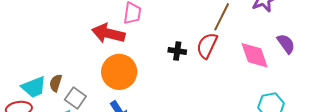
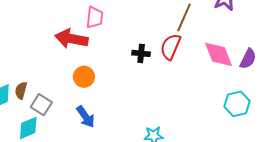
purple semicircle: (286, 44) -> (248, 59), moved, turned 65
orange circle: (119, 72) -> (84, 77), size x0.6

